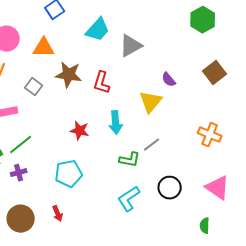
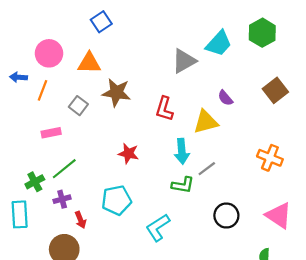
cyan trapezoid: (98, 30) -> (219, 44), moved
red L-shape: (102, 83) -> (164, 109), moved
yellow triangle: (151, 102) -> (206, 122), turned 35
cyan arrow: (116, 123) -> (182, 151), moved
cyan L-shape: (129, 199) -> (158, 227), moved
red arrow: (58, 214) -> (81, 220), moved

